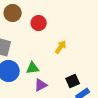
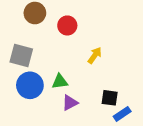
black square: (73, 81) -> (110, 98), turned 32

